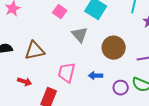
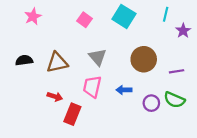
gray triangle: (80, 35) -> (98, 57), moved
red arrow: (25, 82) -> (55, 97), moved

